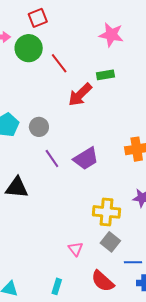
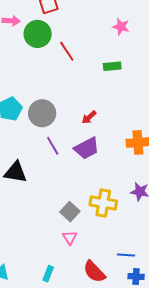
pink star: (111, 35) -> (121, 27), size x0.7
red arrow: (80, 95) -> (89, 117), moved, size x0.6
gray circle: (39, 127) -> (42, 113), size x1.4
gray square: (110, 242) -> (70, 212), moved

